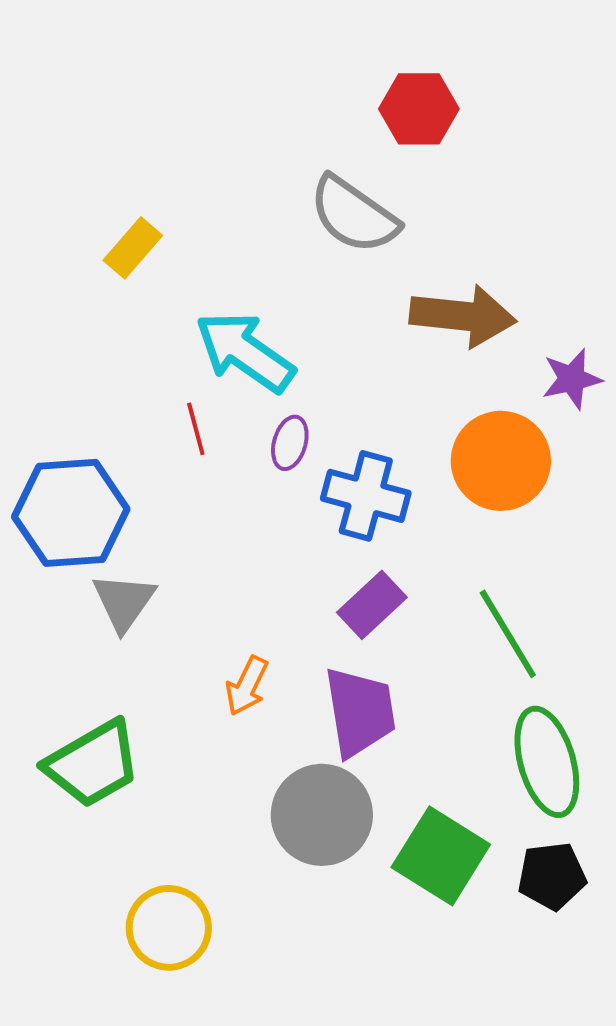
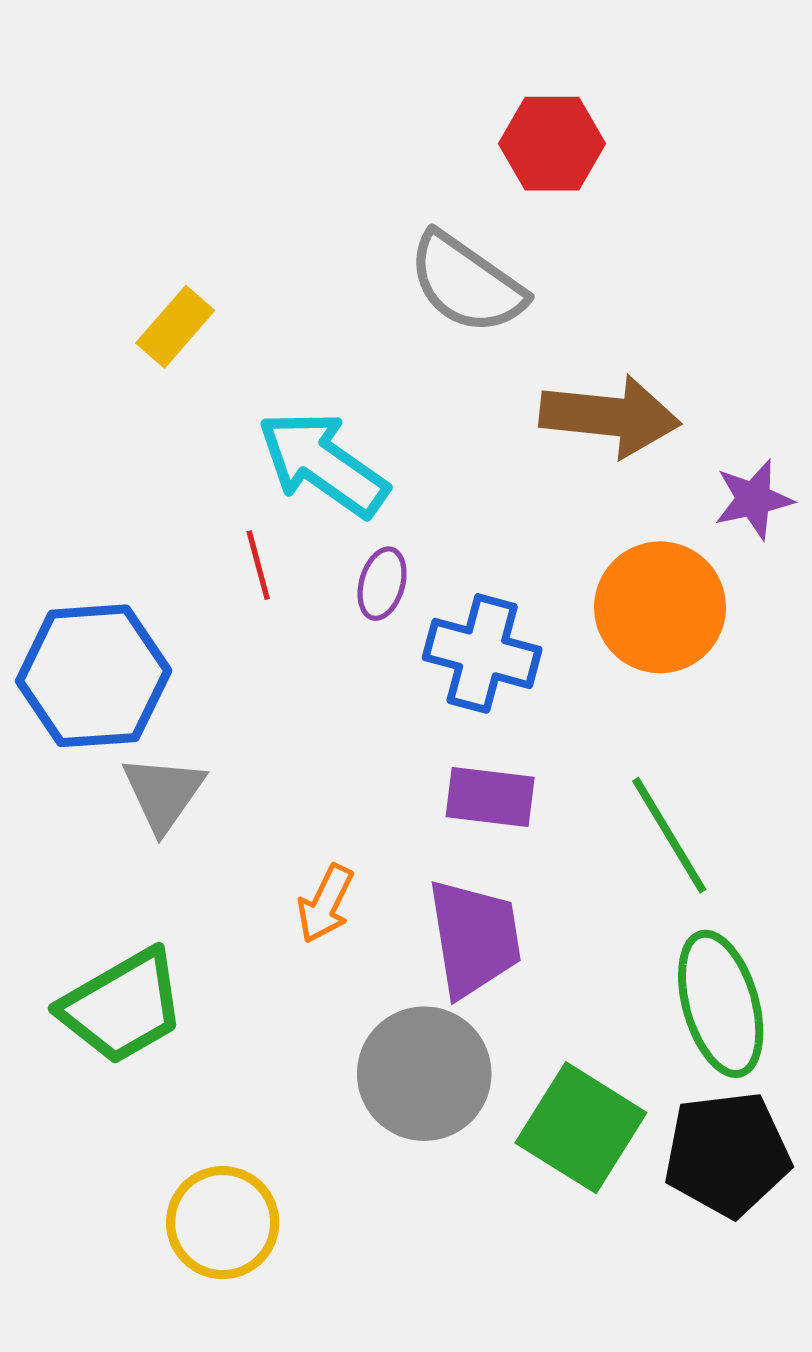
purple rectangle: (372, 605) -> (490, 797), turned 50
black pentagon: (552, 876) -> (727, 1154), size x1.4

